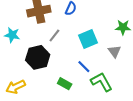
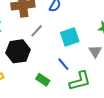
green L-shape: (102, 82) -> (80, 81), turned 100

